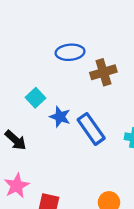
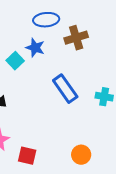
blue star: (60, 117) -> (35, 48), moved

